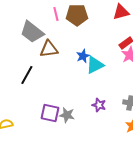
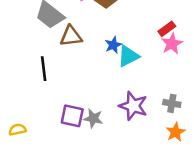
black line: (27, 75) -> (44, 69), turned -36
purple star: (99, 105) -> (133, 106), size x1.6

